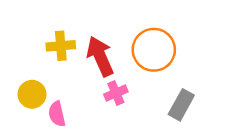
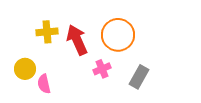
pink cross: (116, 93) -> (102, 69), moved

